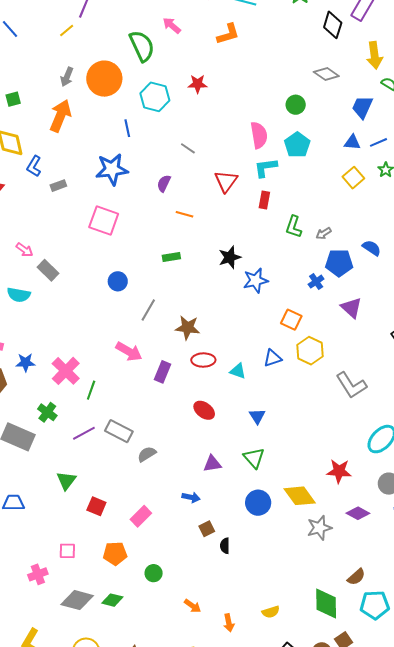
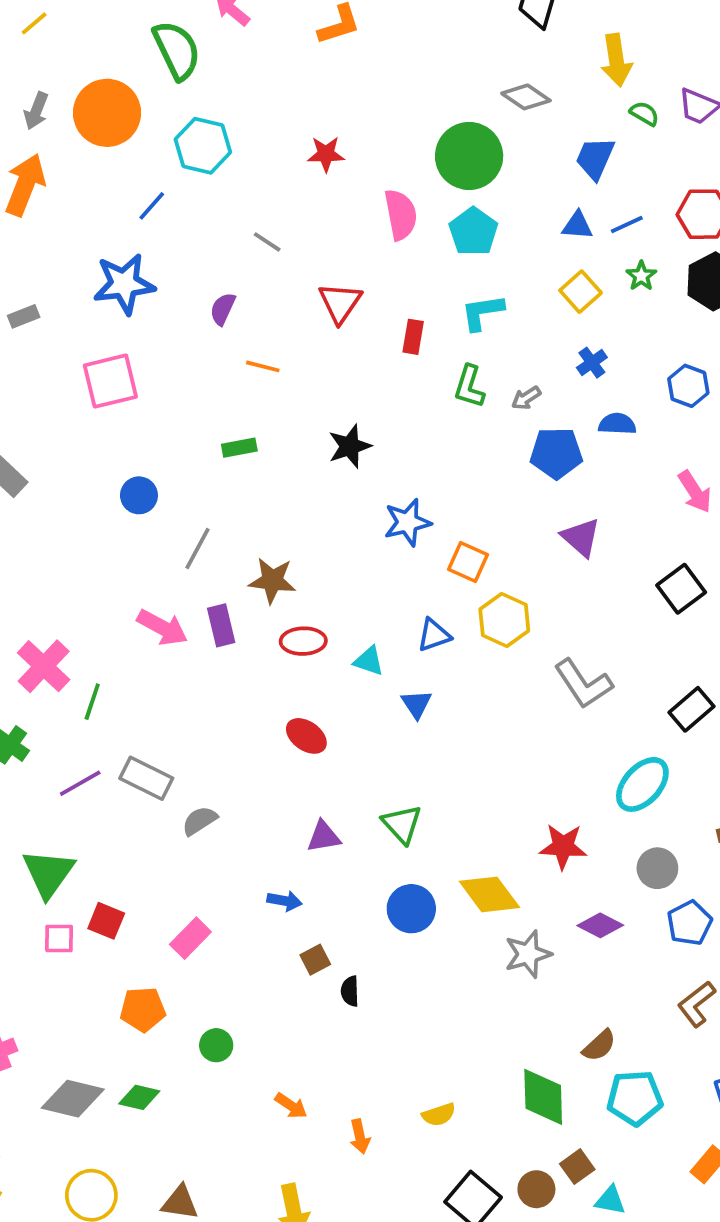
red star: (198, 84) -> (326, 154), moved
green circle: (296, 105) -> (469, 156), size x1.8
blue line: (127, 128) -> (152, 206), turned 54
cyan L-shape: (266, 168) -> (482, 312), moved
pink square: (104, 221) -> (110, 381), turned -32
blue semicircle: (372, 248) -> (617, 424), turned -30
blue star: (256, 280) -> (407, 522), moved
blue cross: (316, 282) -> (592, 363), moved
purple rectangle: (162, 372) -> (221, 625), moved, turned -35
blue triangle: (257, 416) -> (416, 704), moved
green triangle: (66, 481) -> (48, 873), size x1.4
pink square: (67, 551) -> (59, 939), moved

